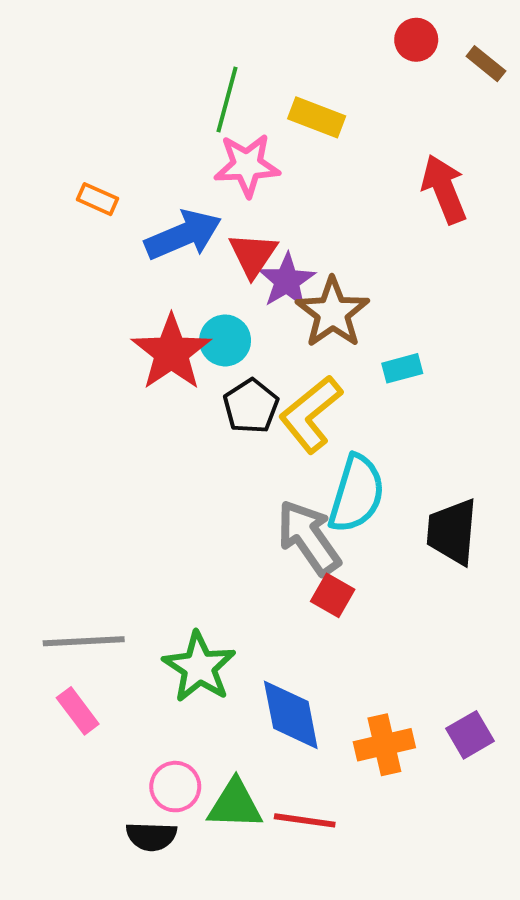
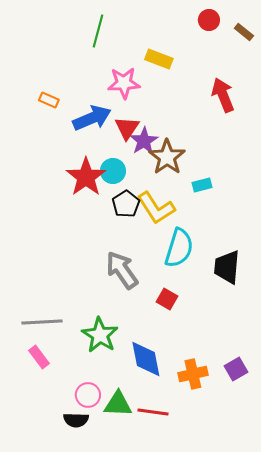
green line: (227, 99) -> (98, 31), moved
yellow L-shape: (311, 414) -> (156, 208), turned -84
gray arrow: (309, 538) -> (122, 270), moved

